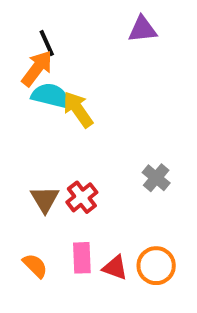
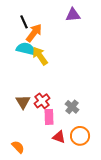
orange arrow: (37, 68) -> (34, 33), moved
gray cross: (156, 178) -> (72, 107), moved
pink rectangle: (82, 258) -> (49, 117), moved
orange semicircle: (35, 266) -> (18, 147), moved

